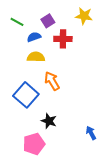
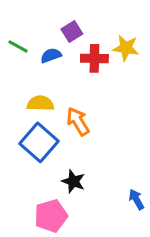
yellow star: (84, 16) -> (126, 48), moved
green line: (17, 22) -> (18, 46), moved
yellow semicircle: (36, 57) -> (40, 103), moved

